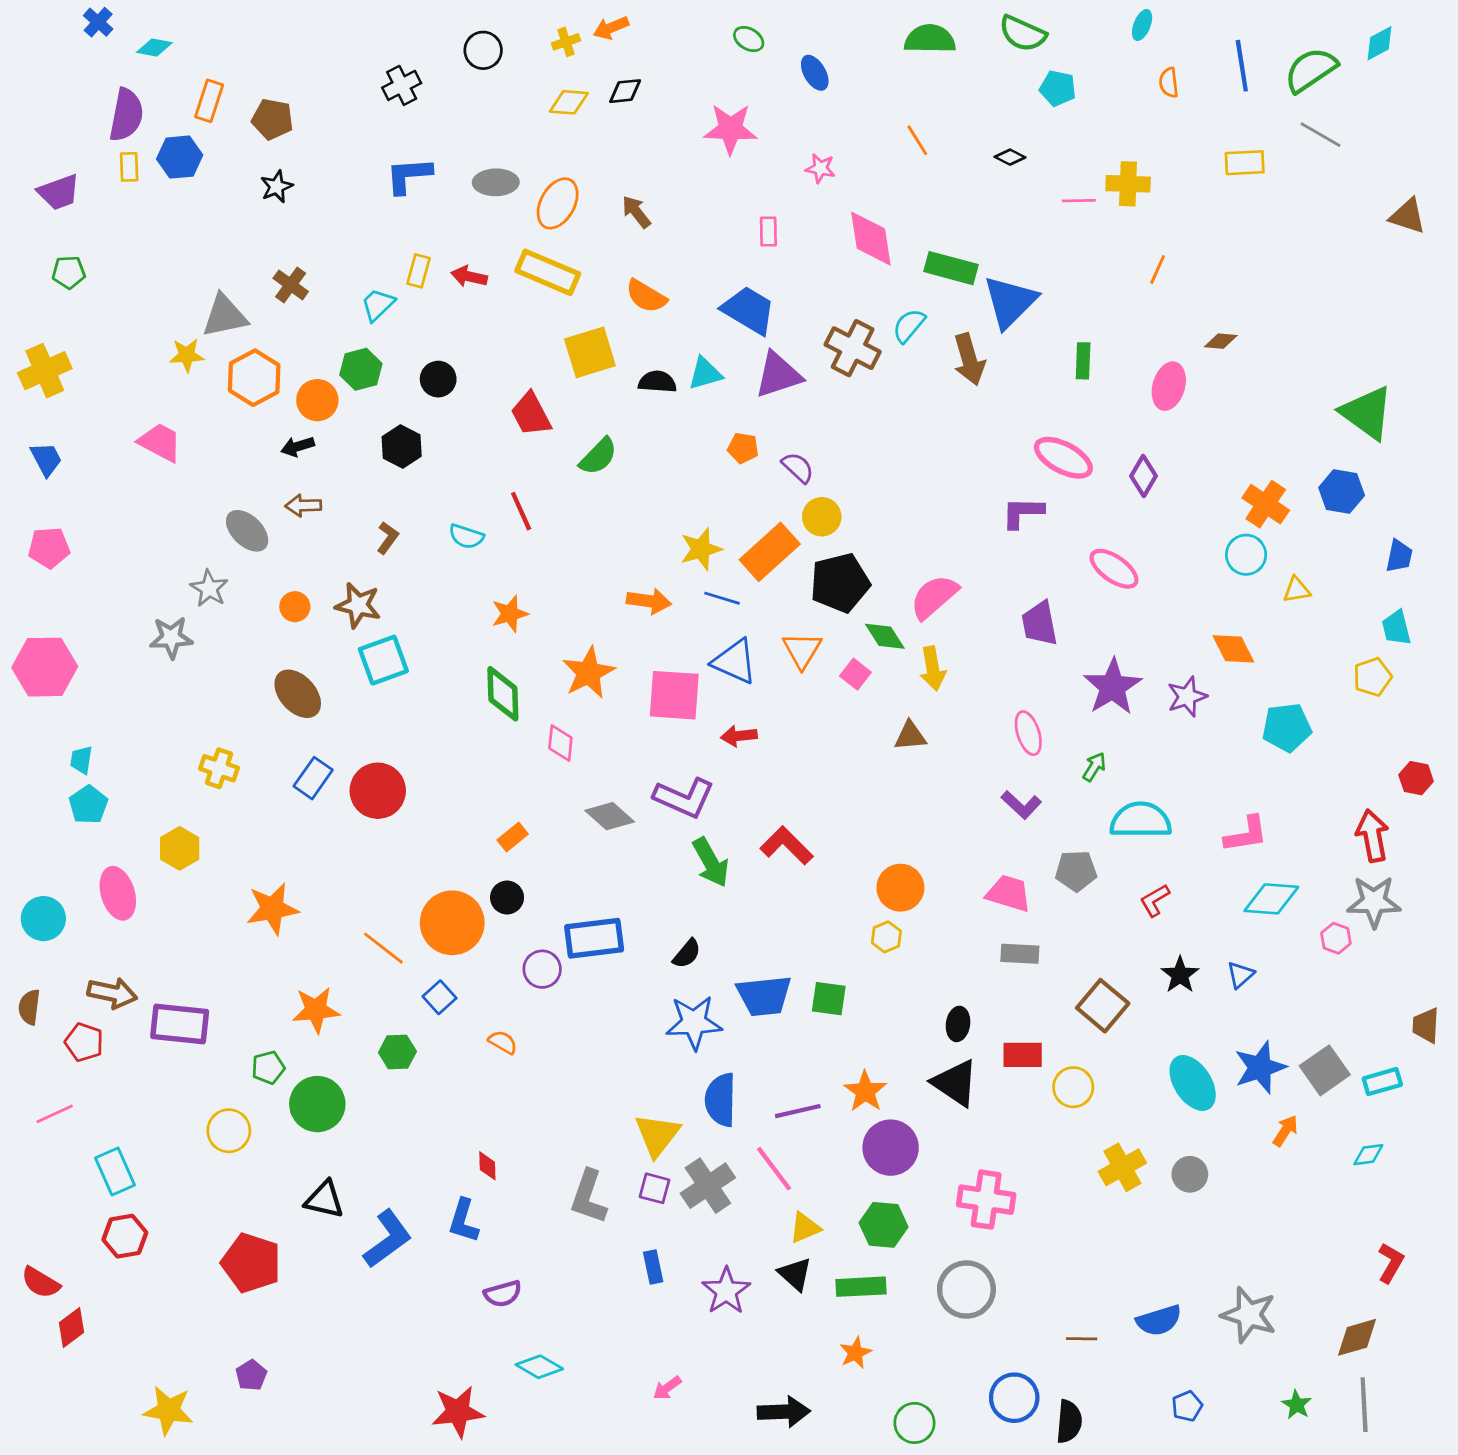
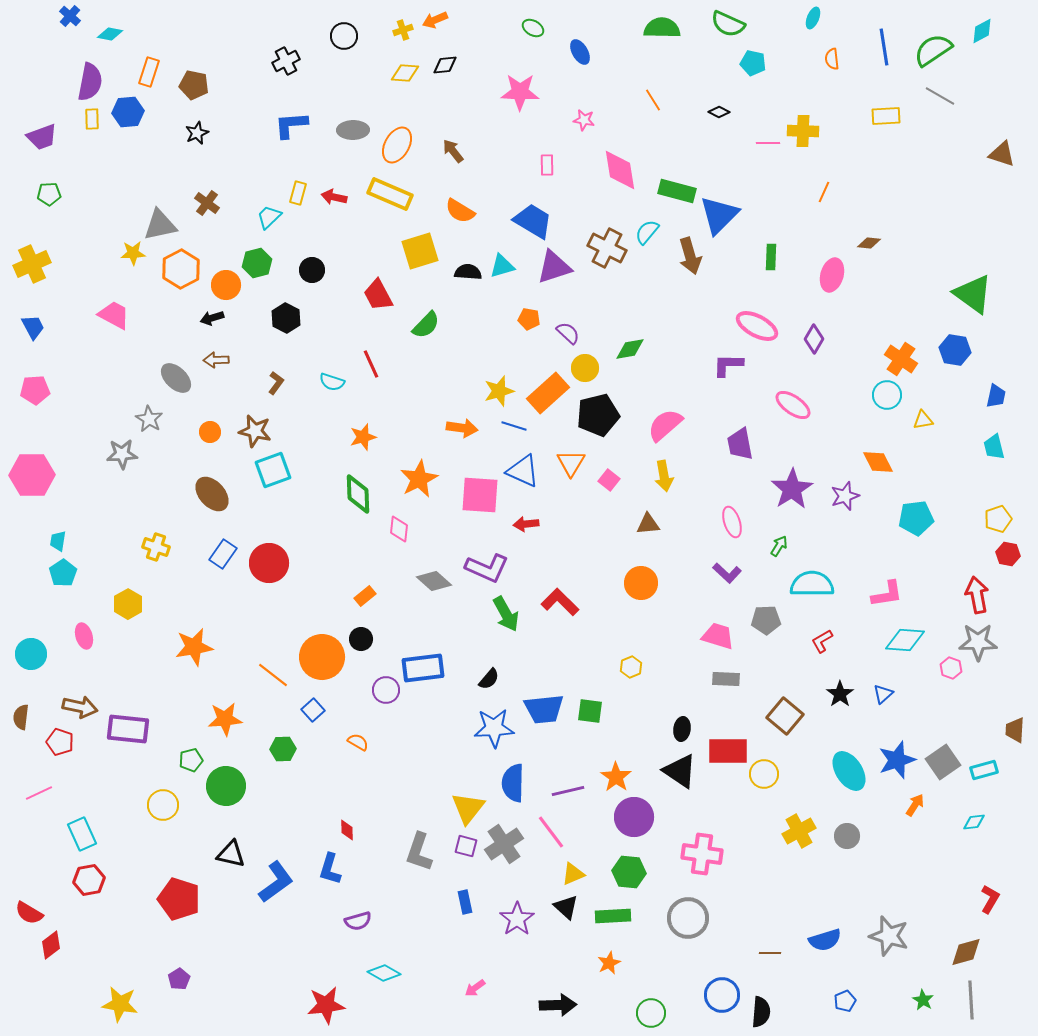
green diamond: (885, 636) -> (630, 349), moved, turned -68
yellow pentagon: (1372, 677) -> (998, 519), moved
orange circle: (900, 888) -> (641, 583), moved
pink ellipse: (118, 893) -> (84, 636), size x0.7
red rectangle: (1023, 1055) -> (728, 751), size x1.4

